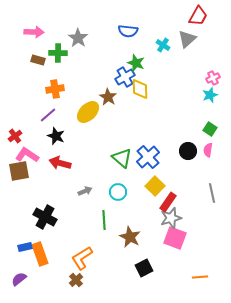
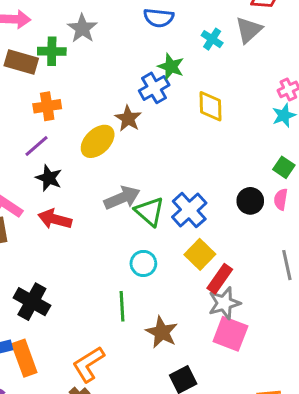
brown rectangle: (38, 60) -> (21, 62), size x1.5
yellow diamond: (140, 89) -> (211, 106), moved
gray arrow: (85, 191) -> (122, 198), moved, size x1.6

